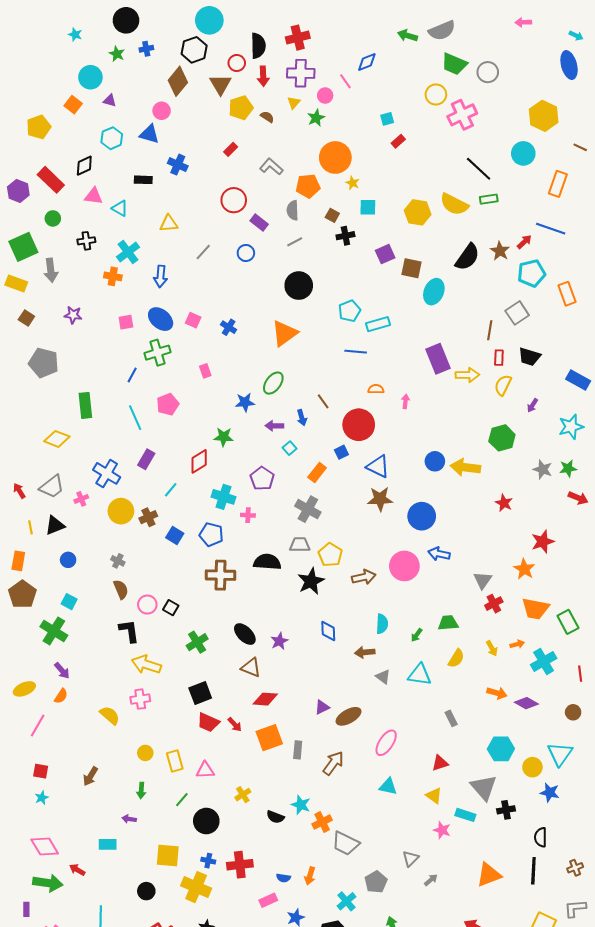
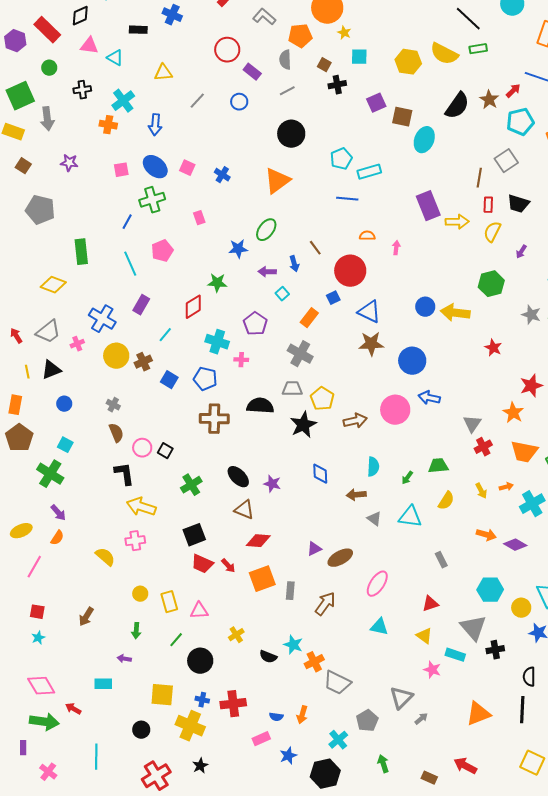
purple star: (279, 641) -> (272, 484), turned -30
gray triangle: (411, 859) -> (401, 698), size x1.4

